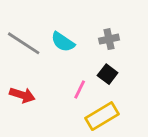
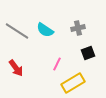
black square: (108, 74) -> (88, 53), moved, turned 32
red arrow: (22, 95) -> (16, 68), turned 36

